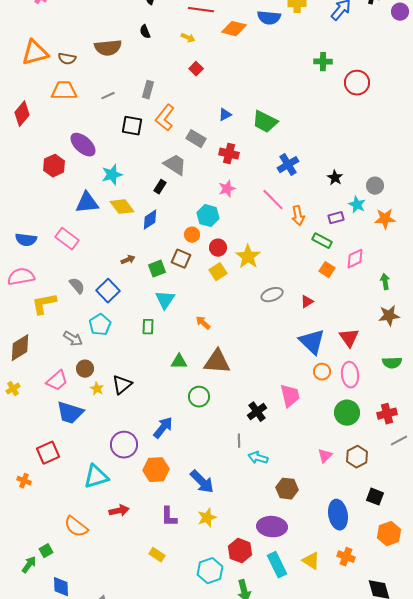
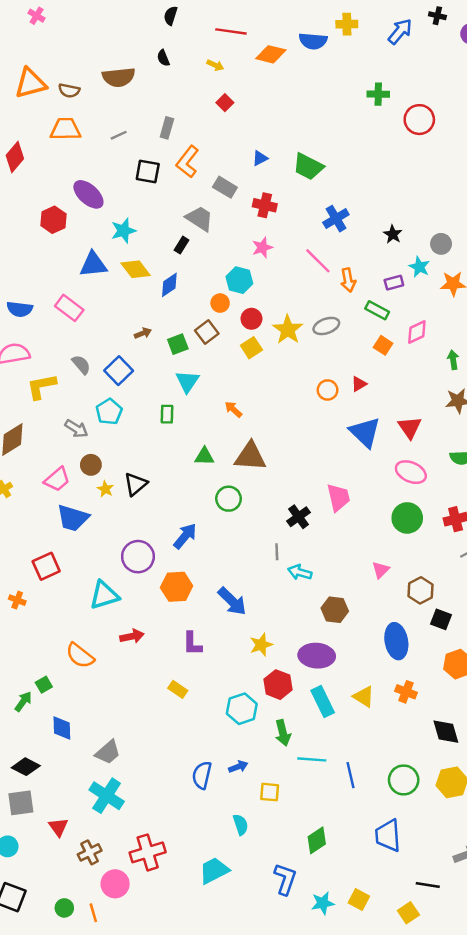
brown square: (181, 259) -> (207, 332), turned 30
gray ellipse: (272, 295) -> (326, 326), moved
orange circle: (322, 372) -> (328, 390), moved
pink ellipse: (350, 375) -> (411, 472), turned -60
brown hexagon: (357, 457) -> (421, 590), moved
yellow star: (207, 518) -> (261, 645), moved

